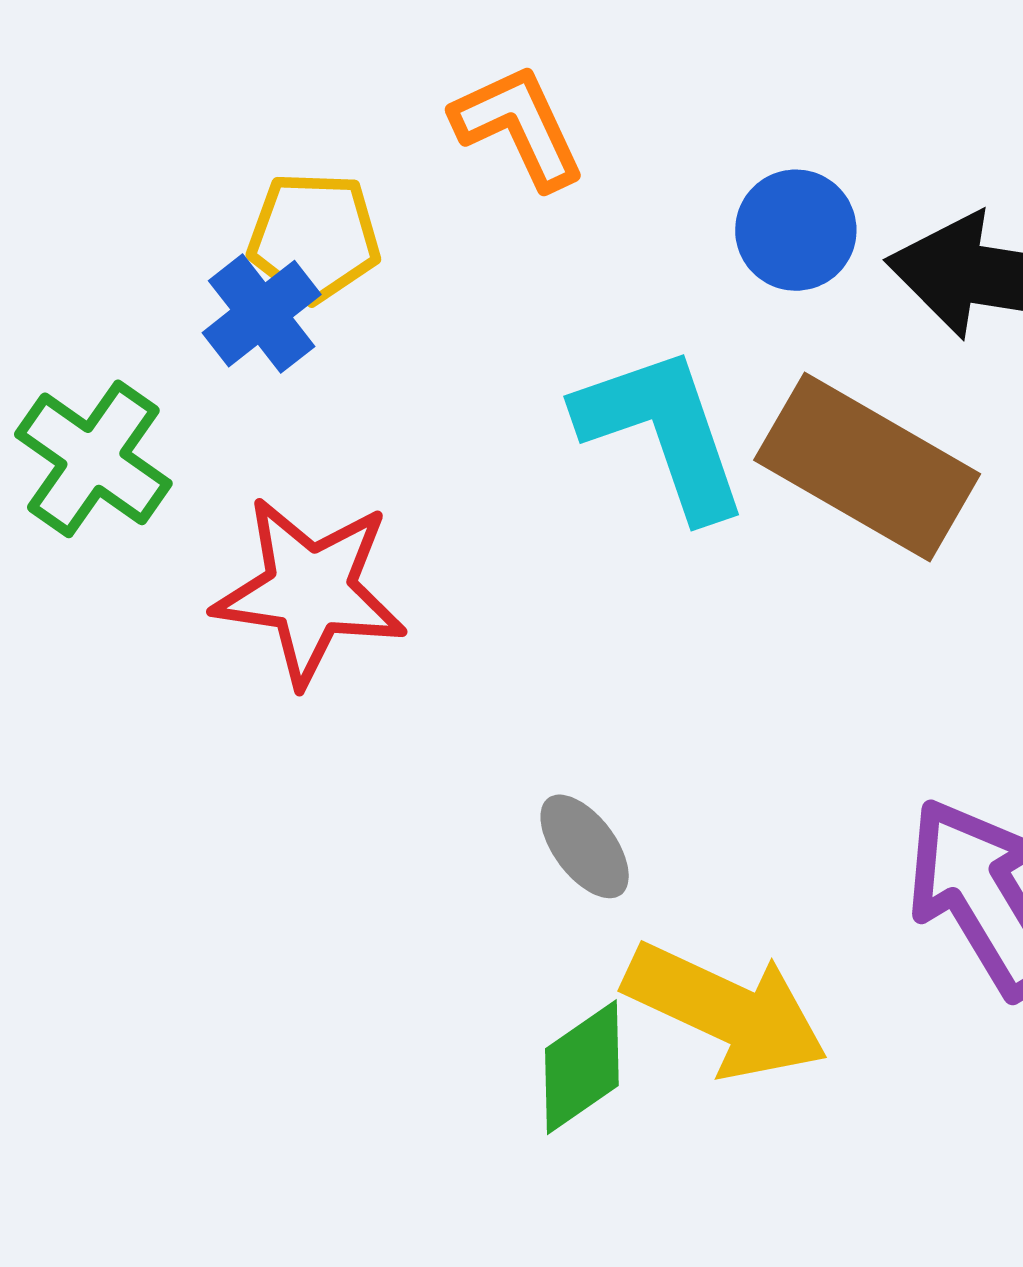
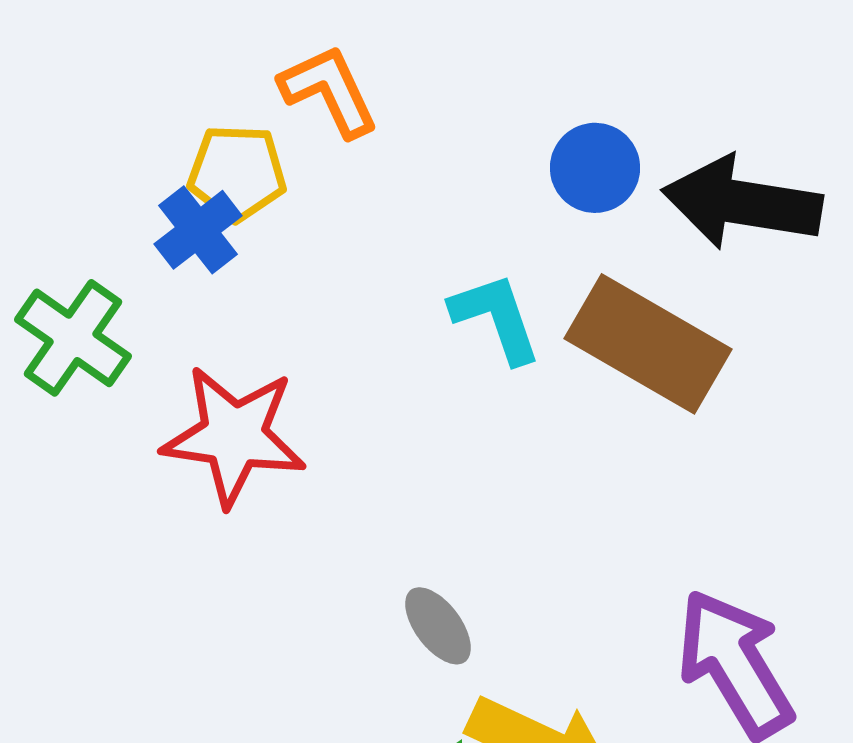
orange L-shape: (519, 126) -> (329, 91), moved
cyan L-shape: (663, 432) -> (496, 318), size x0.7

